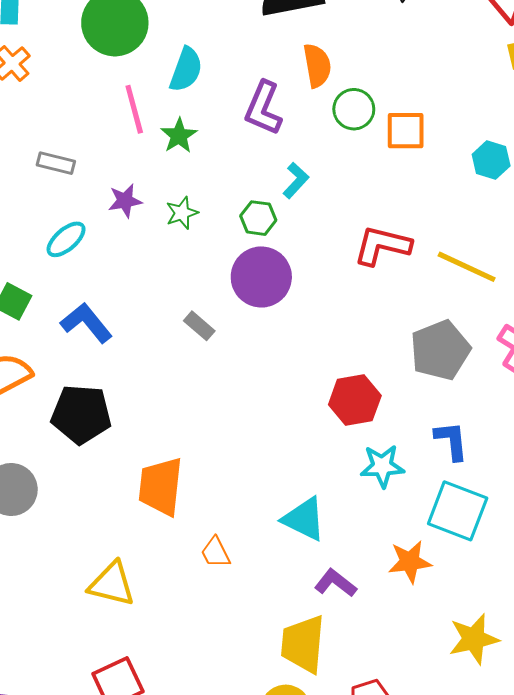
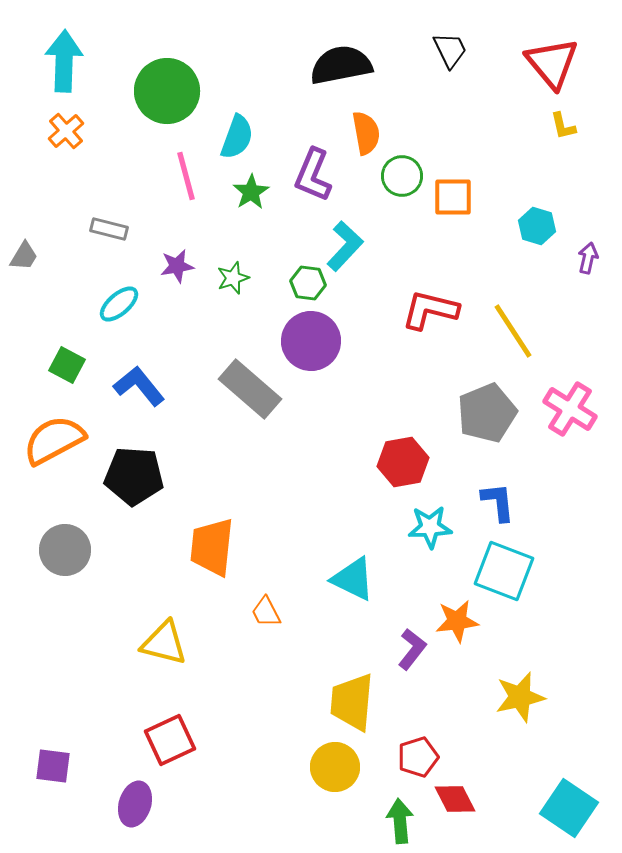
green star: (179, 136) -> (251, 192), moved
cyan L-shape: (296, 180) -> (345, 246), size x1.4
yellow line: (467, 267) -> (513, 331), turned 32
gray rectangle: (199, 326) -> (250, 389), size x2.0
purple L-shape: (336, 583) -> (412, 649), moved, turned 90

